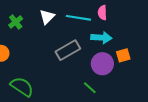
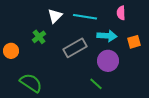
pink semicircle: (102, 13) -> (121, 13), moved
green cross: (16, 22) -> (39, 37), moved
orange square: (123, 55) -> (134, 42), moved

